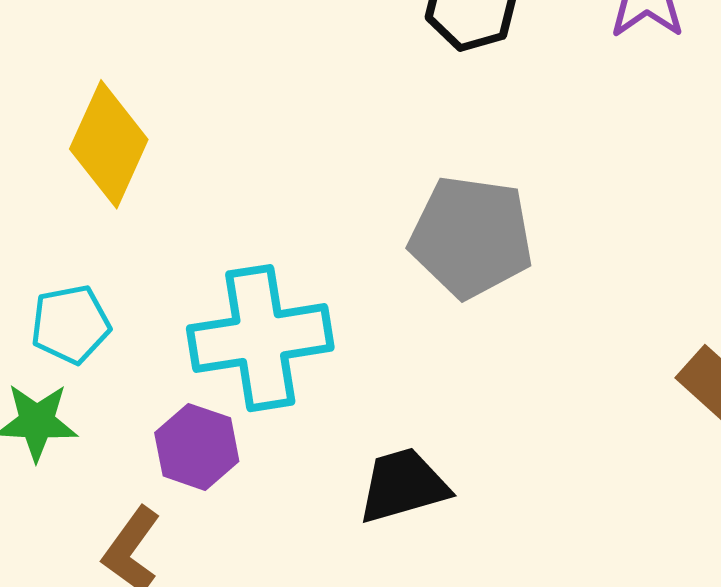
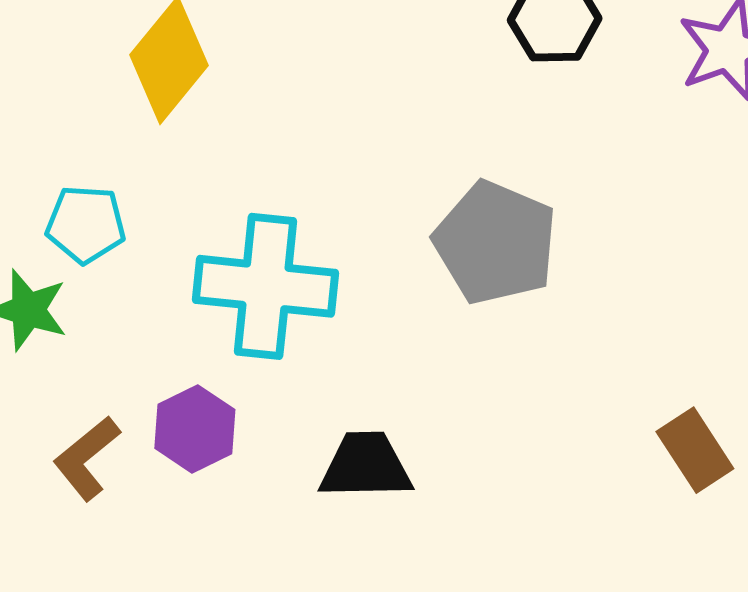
purple hexagon: (197, 447) -> (195, 429), moved

